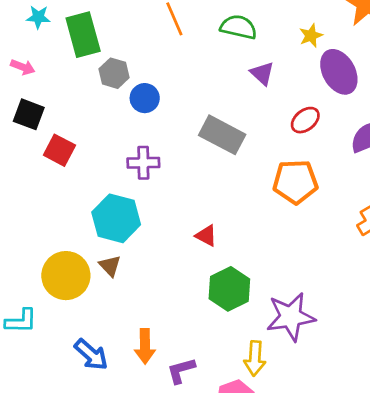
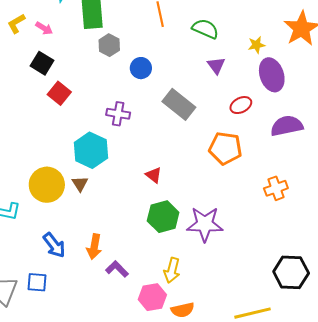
blue circle: (145, 98) -> (141, 68), moved
purple star: (291, 317) -> (205, 224), moved
purple L-shape: (181, 371) -> (117, 269), turned 50

